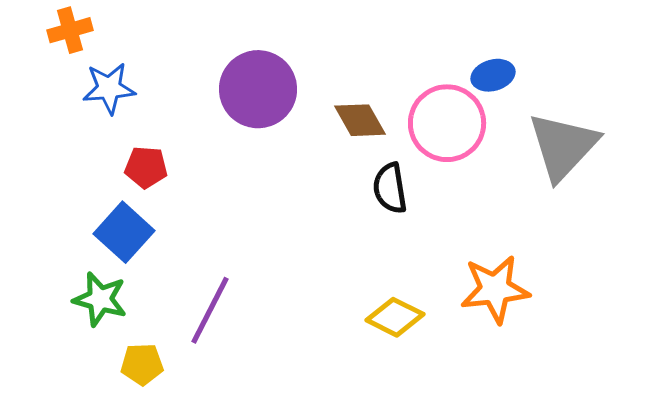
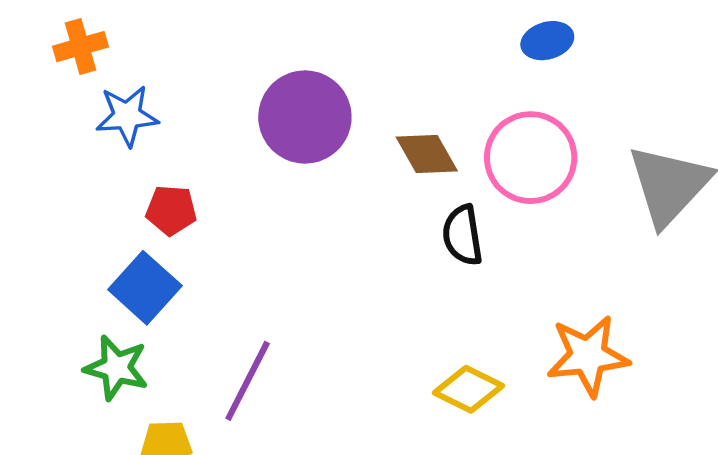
blue ellipse: (493, 75) -> (547, 41), moved

